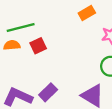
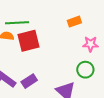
red square: (38, 46) -> (29, 41), size x1.6

